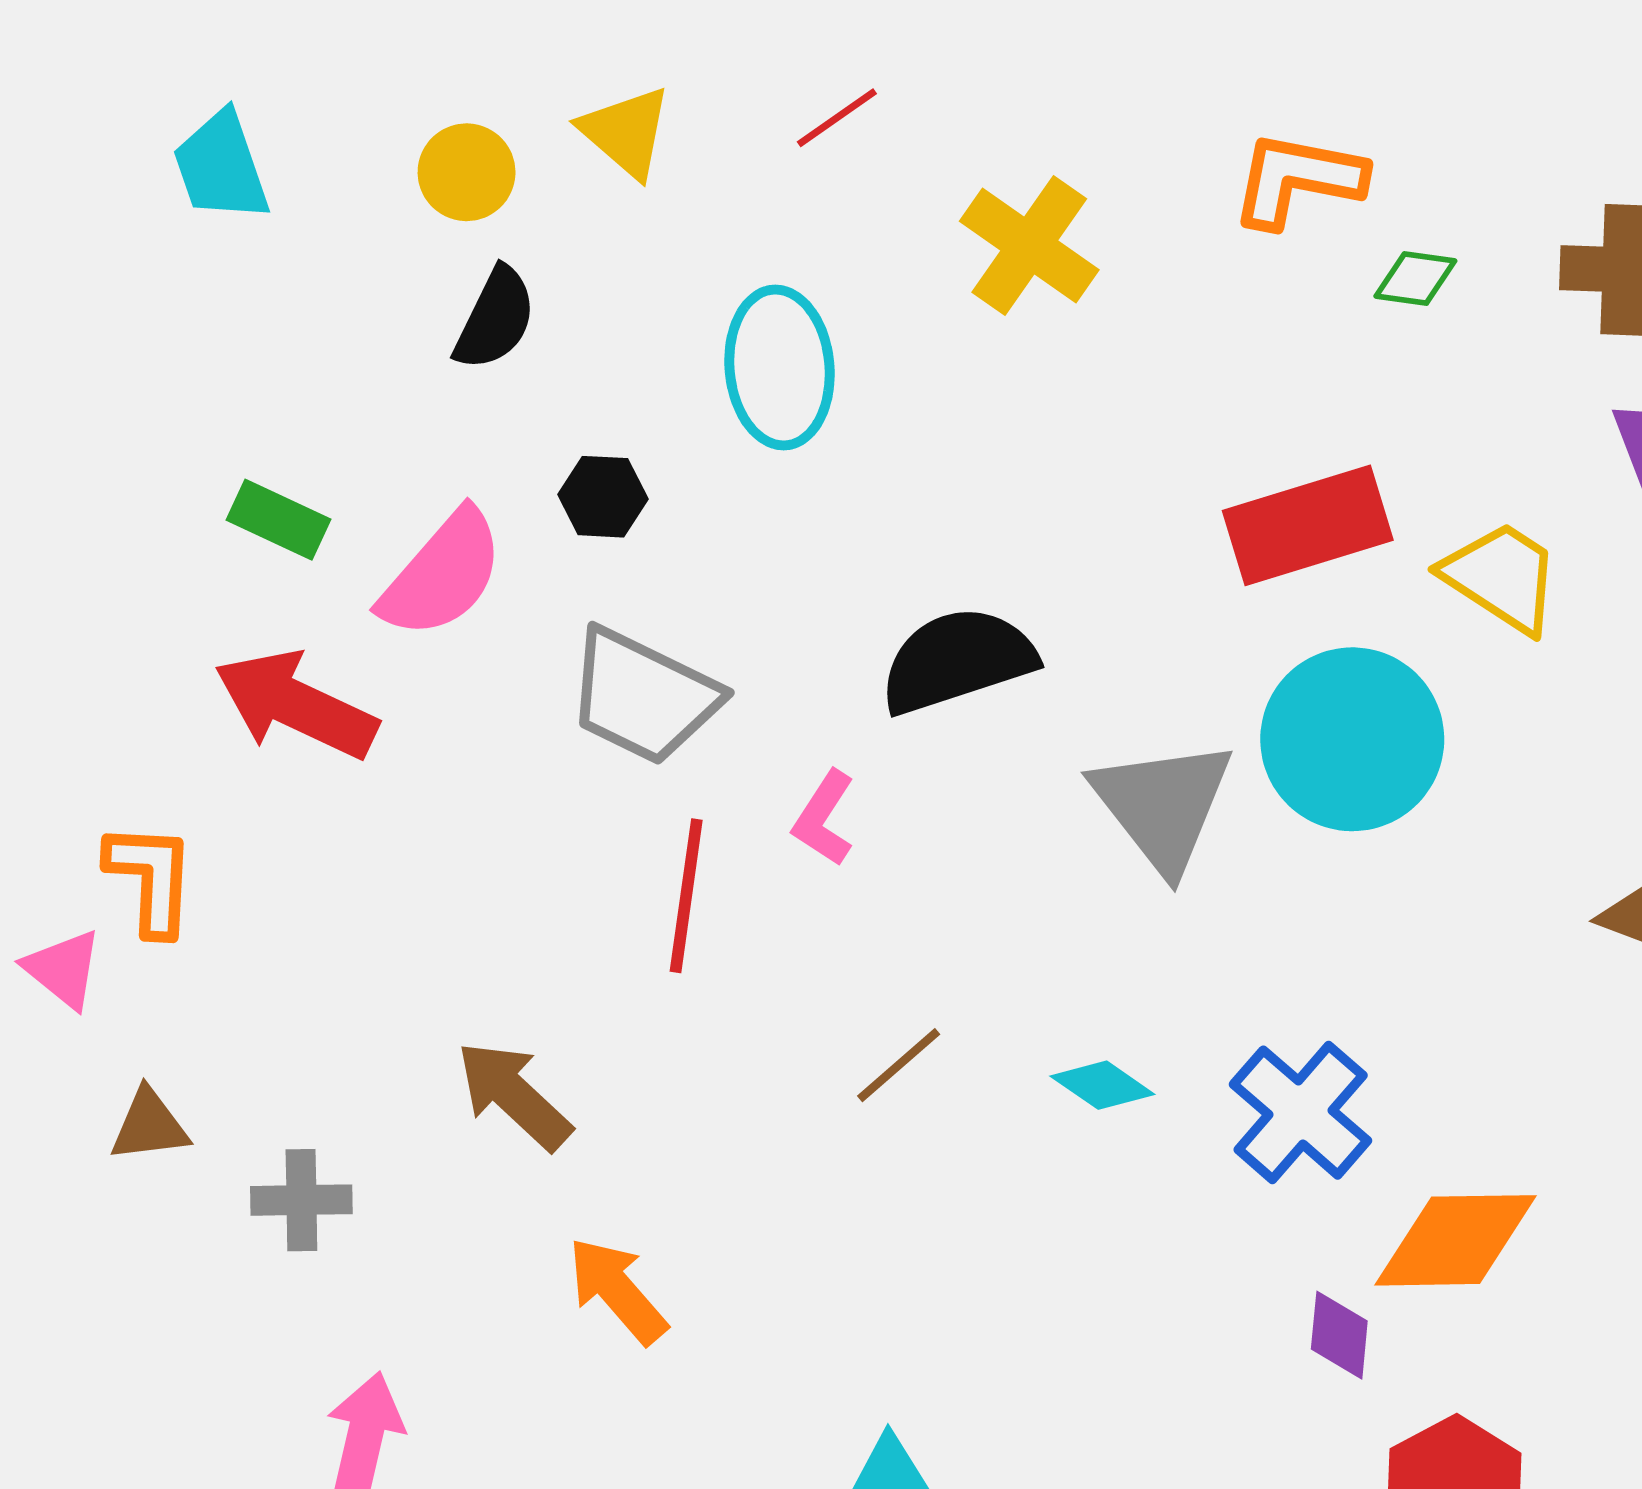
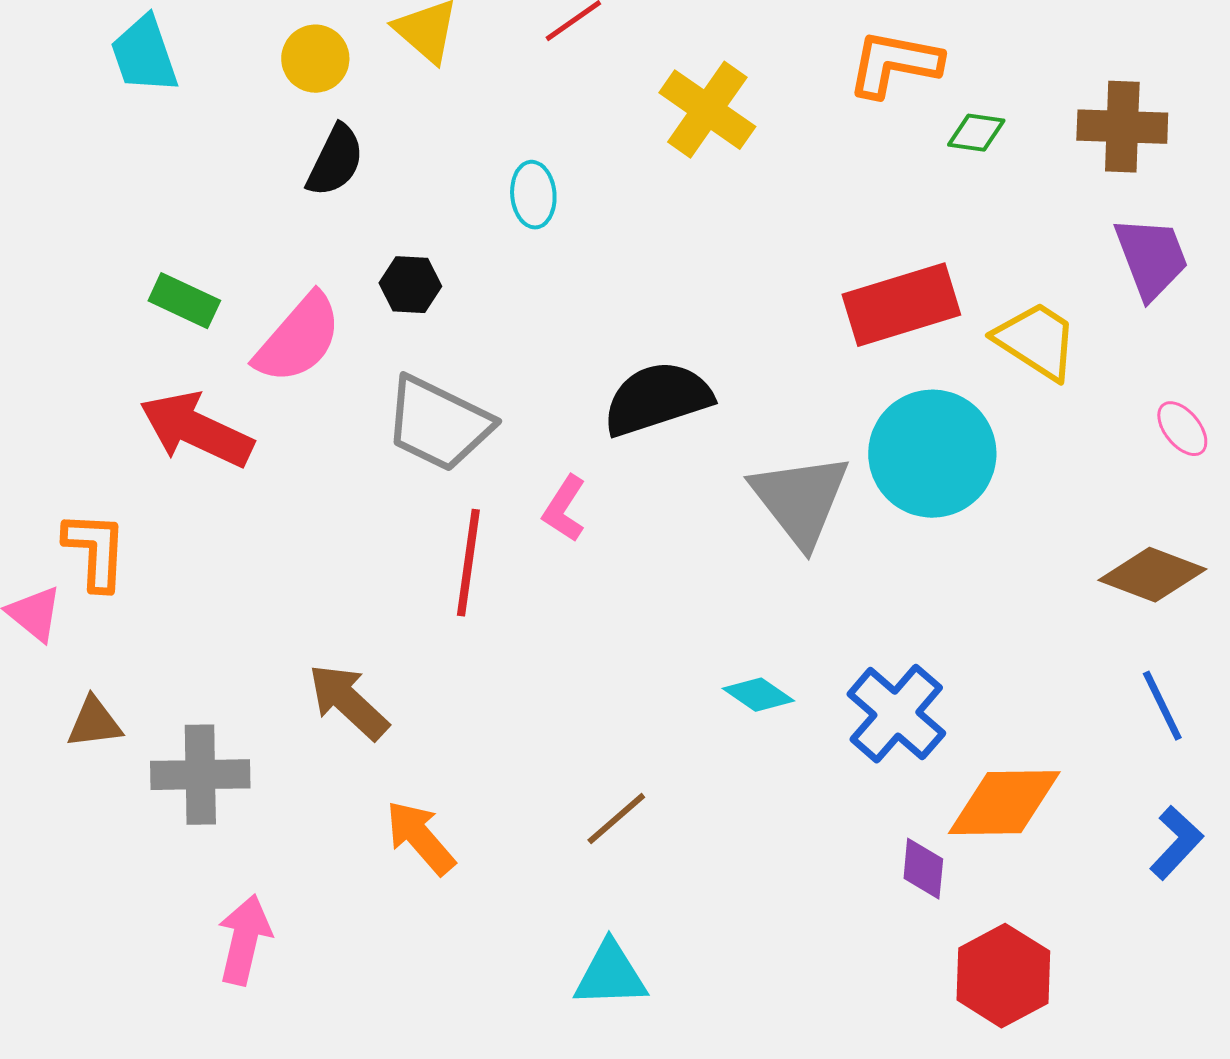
cyan ellipse: (779, 367) -> (533, 195), size x0.6
brown line: (899, 1065) -> (616, 819), moved
gray cross: (301, 1200) -> (200, 775), size x1.4

